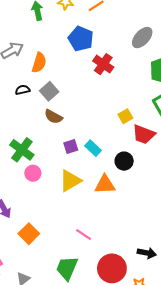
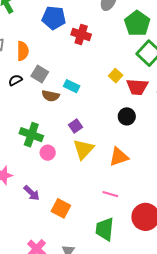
purple square: (71, 146) -> (76, 126), moved
cyan rectangle: (93, 148) -> (72, 86), moved
orange triangle: (105, 185) -> (119, 157), moved

